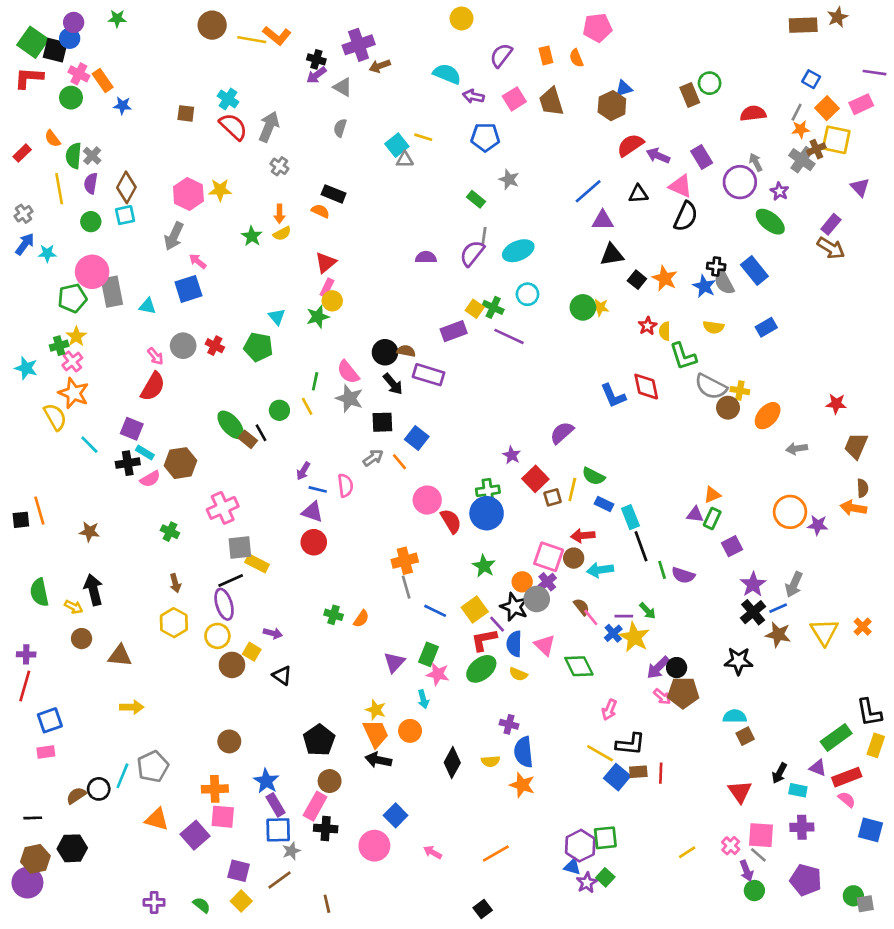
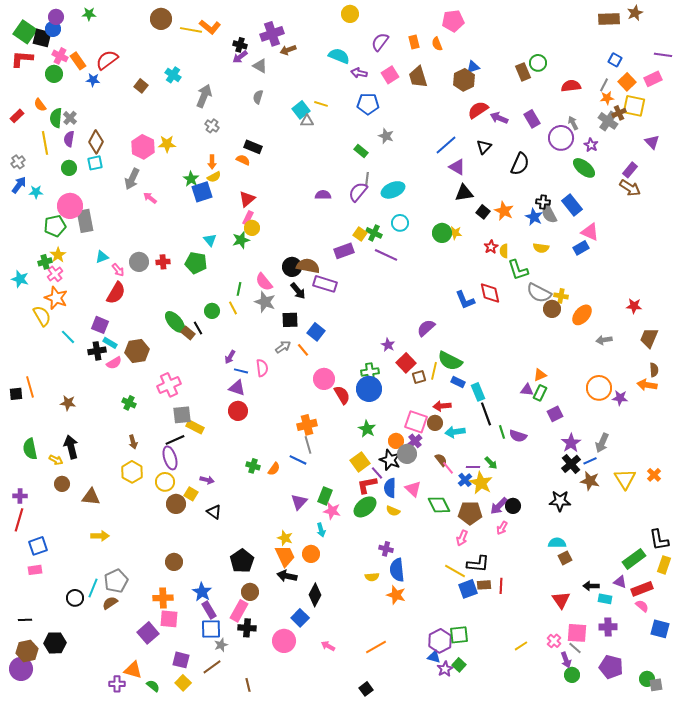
brown square: (186, 113) -> (141, 86), turned 32
red semicircle: (233, 127) -> (107, 60), moved, turned -80
pink triangle: (681, 186) -> (590, 232), moved
black triangle: (638, 194) -> (484, 147), turned -42
purple triangle: (603, 220) -> (457, 167), turned 30
blue square: (188, 289) -> (202, 192), moved
cyan triangle: (148, 306) -> (102, 257), moved, turned -32
red cross: (215, 346) -> (163, 262), turned -32
brown semicircle: (406, 351) -> (308, 266), size x1.6
green semicircle: (593, 476) -> (450, 361), size x1.4
blue line: (435, 611) -> (298, 460), moved
brown pentagon: (683, 693) -> (470, 513), moved
pink arrow: (662, 697) -> (502, 528), turned 80
black diamond: (452, 763) -> (315, 595), moved
black arrow: (779, 773) -> (591, 586), turned 63
blue square: (617, 777) -> (468, 589), turned 30
brown semicircle: (76, 796) -> (110, 603), moved
orange triangle: (157, 819) -> (133, 670), moved

